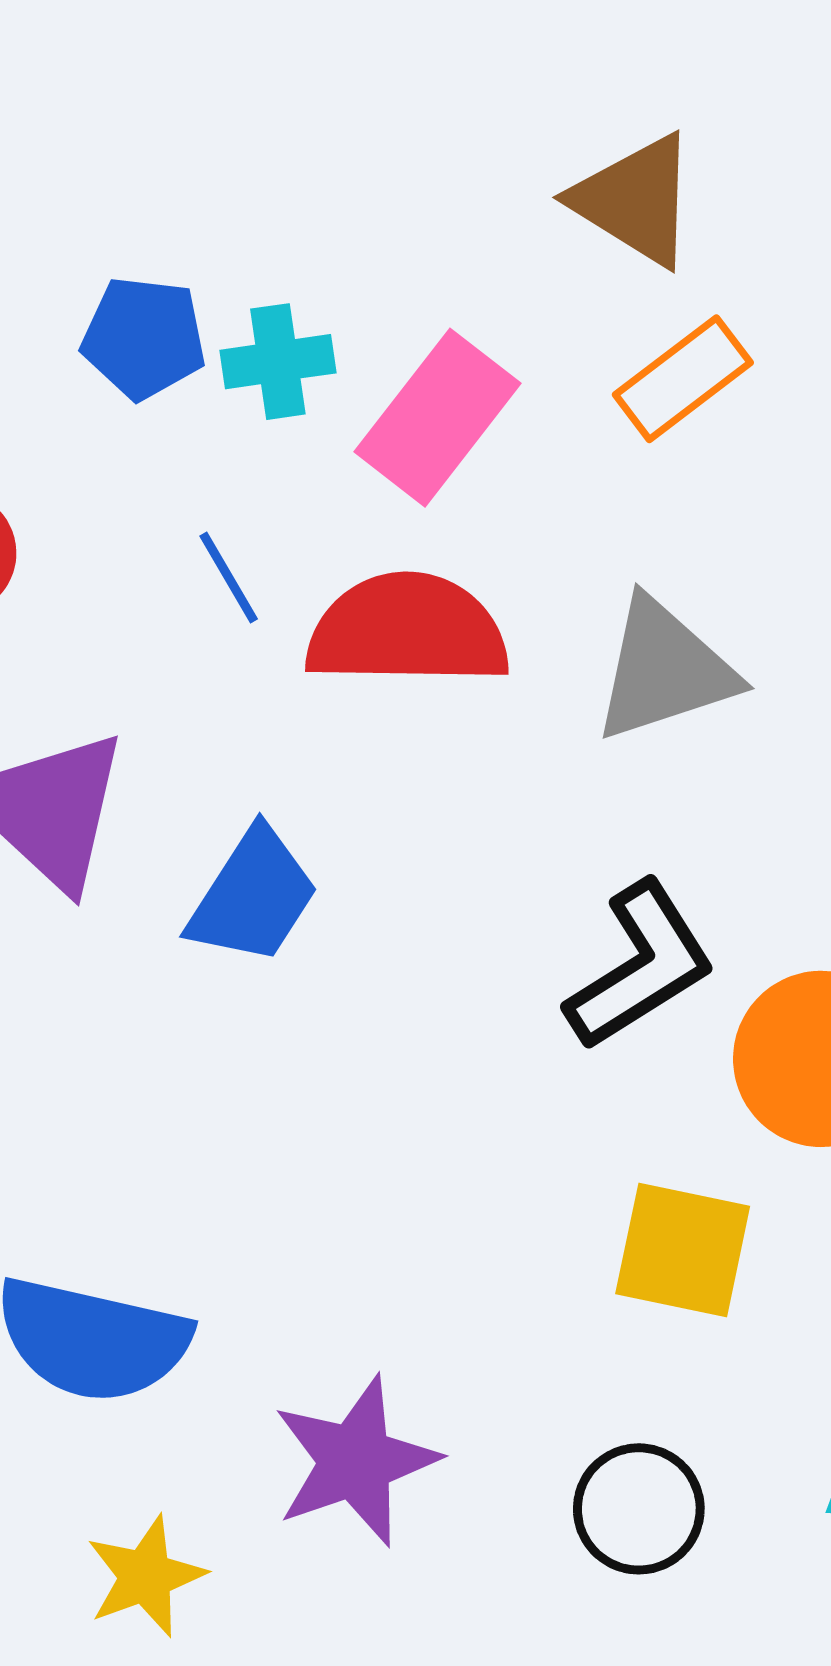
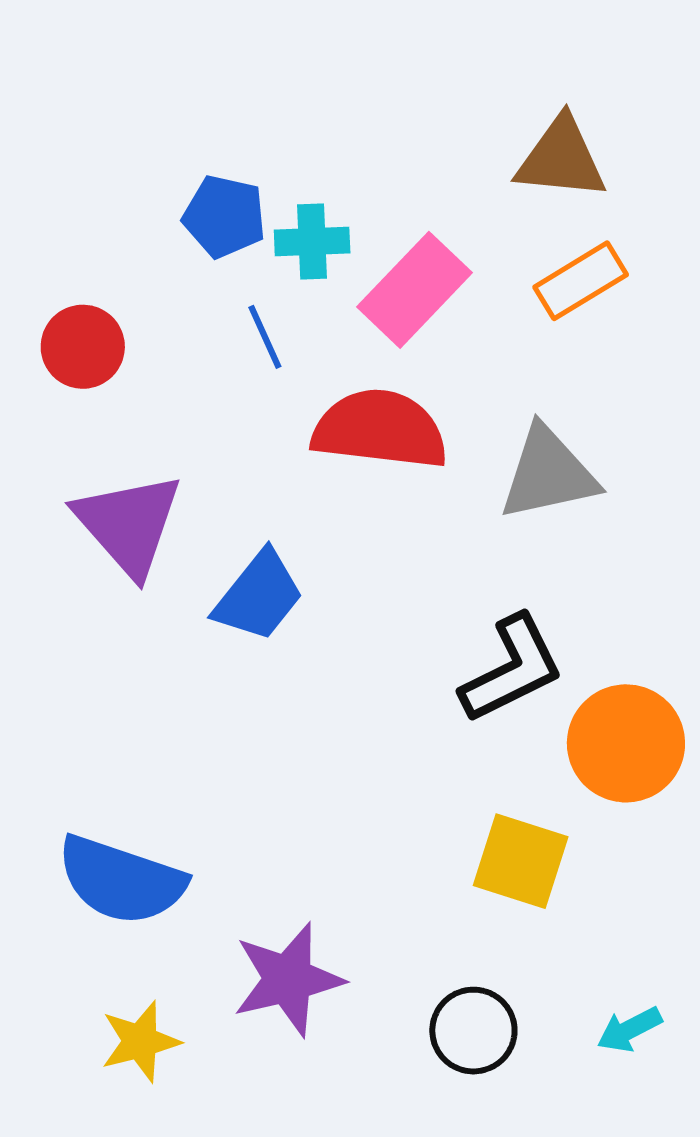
brown triangle: (635, 200) -> (561, 159), turned -32
blue line: (229, 578) -> (265, 337), moved

